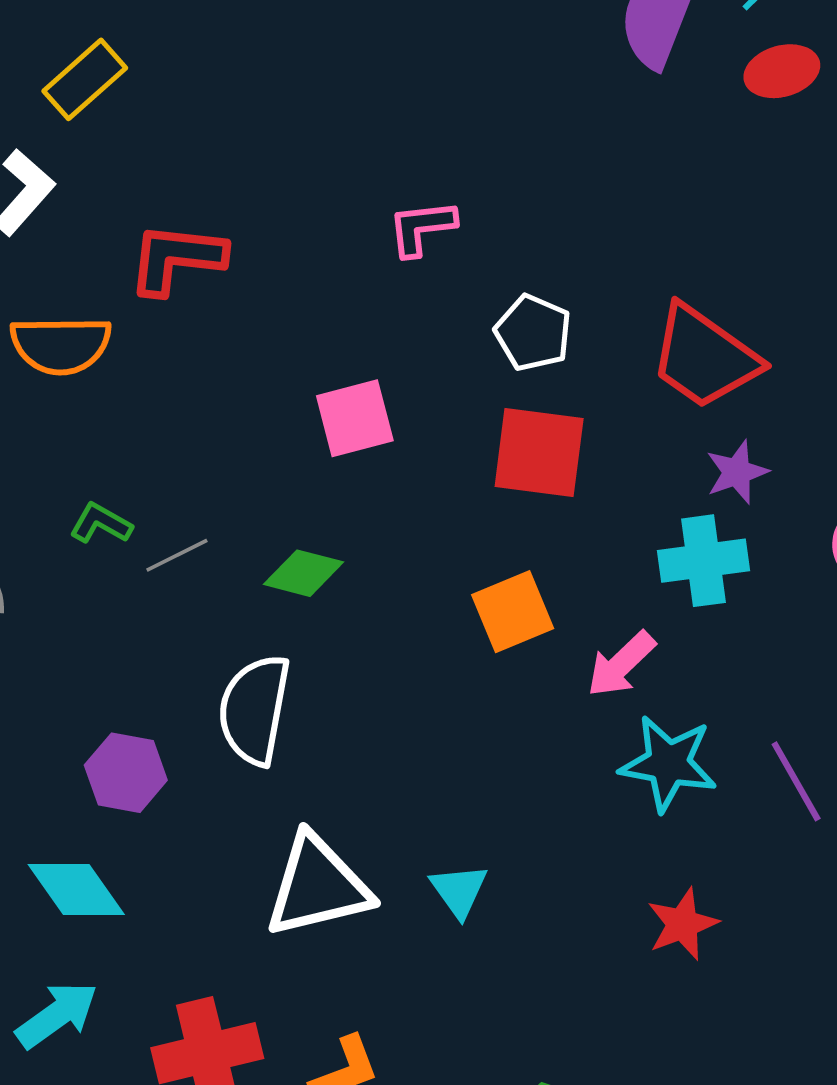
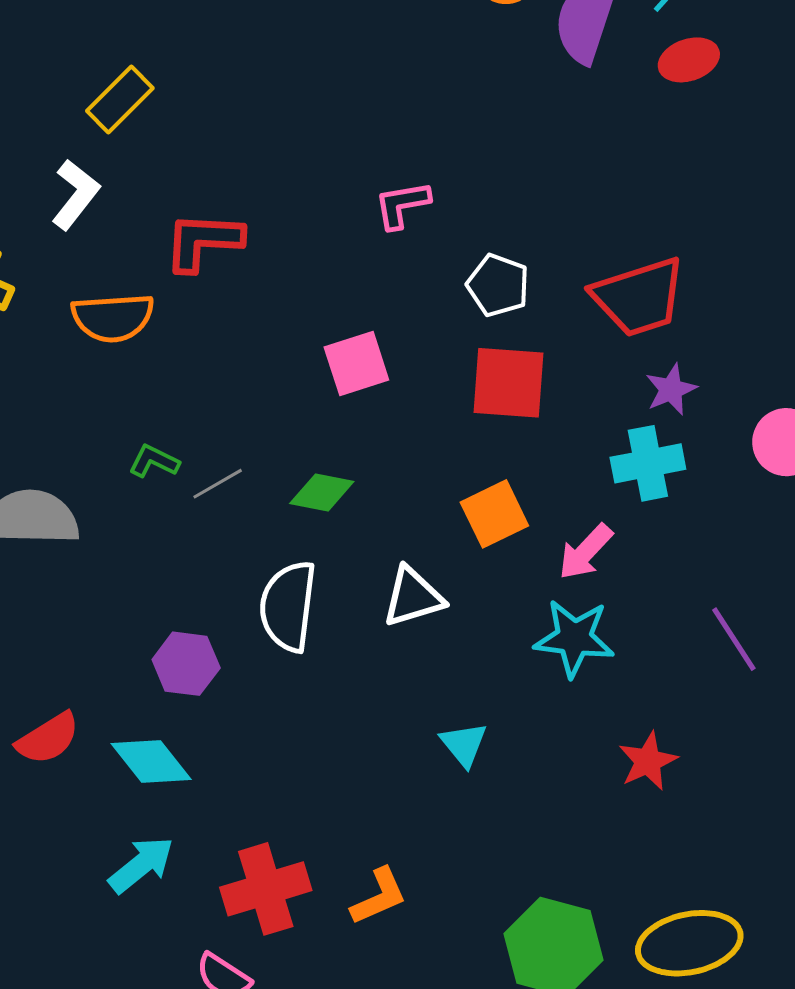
red trapezoid: (704, 357) -> (639, 297), turned -50
cyan star: (668, 763) -> (574, 638), moved
white triangle: (318, 886) -> (413, 597), moved, size x0.7

